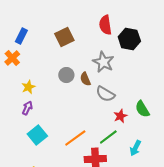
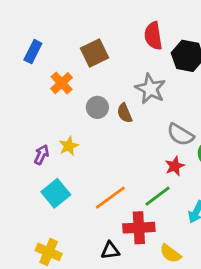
orange cross: (12, 58) -> (62, 83), moved
yellow star: (28, 87) -> (69, 146), moved
gray semicircle: (105, 94) -> (180, 135), moved

